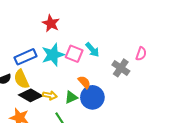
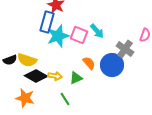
blue rectangle: (25, 57) -> (47, 22), moved, turned -50
yellow semicircle: (21, 79) -> (27, 60), turned -48
blue circle: (92, 97) -> (112, 65), moved

